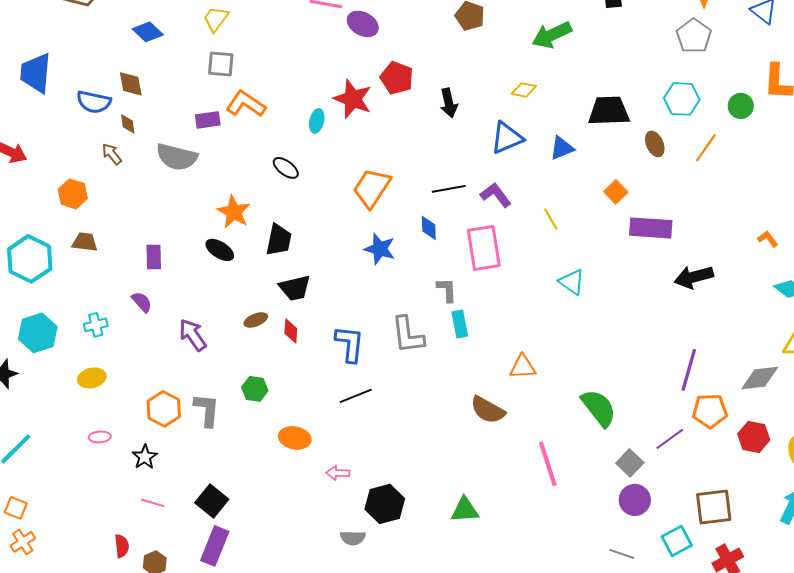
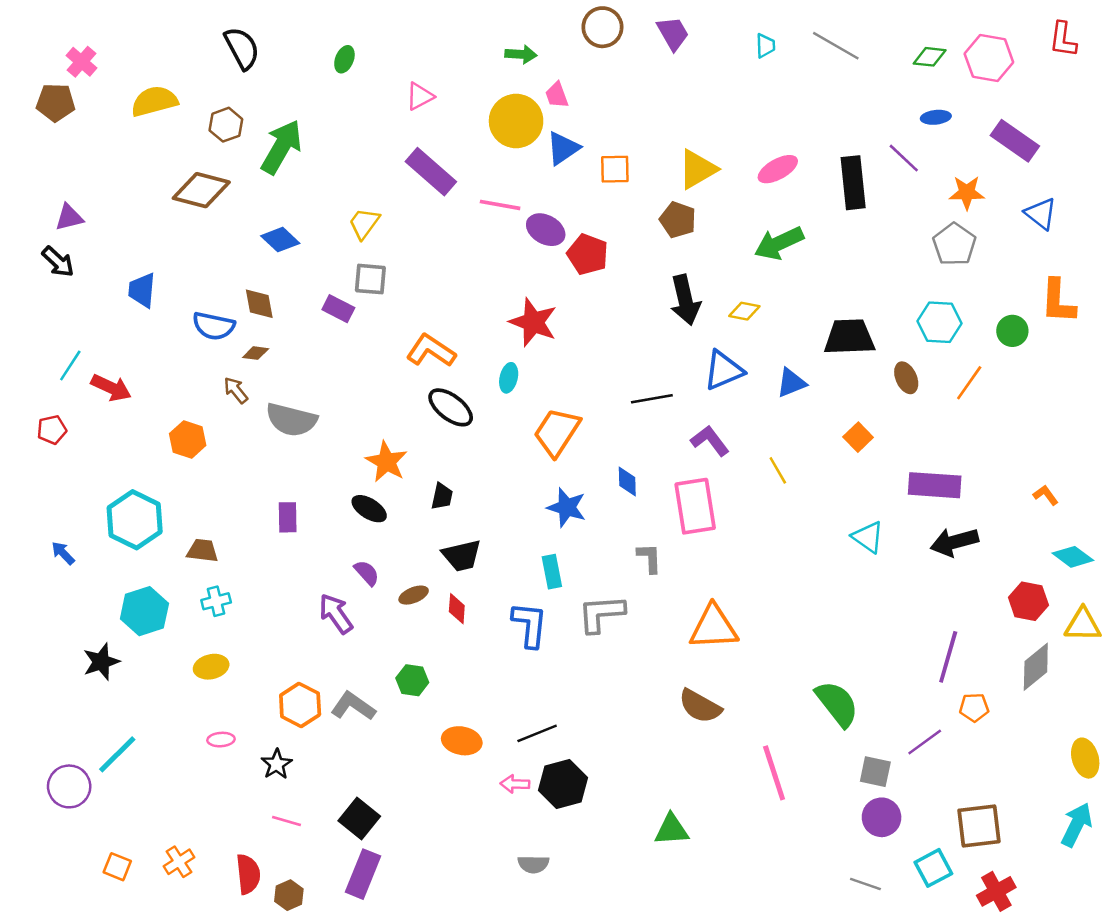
blue trapezoid: (36, 73) -> (142, 290), size x0.7
red pentagon: (397, 78) -> (588, 254), moved
black arrow: (449, 103) -> (685, 300), moved, size x1.4
orange L-shape: (246, 104) -> (431, 351), moved
purple rectangle: (208, 120) -> (338, 309), moved, turned 35
cyan ellipse: (317, 121) -> (509, 378), moved
brown diamond: (128, 124) -> (256, 353), turned -75
gray semicircle: (177, 157) -> (291, 420), moved
black ellipse: (286, 168) -> (451, 407), size x1.4
black line: (449, 189) -> (652, 399), moved
purple rectangle: (651, 228) -> (935, 485), moved
black trapezoid: (279, 240) -> (442, 496), size x0.7
brown trapezoid: (85, 242) -> (202, 551), moved
cyan triangle: (572, 282) -> (868, 537), moved
purple semicircle: (142, 302) -> (367, 573), moved
cyan rectangle: (460, 324) -> (552, 572), moved
gray L-shape: (408, 335) -> (601, 614), turned 93
orange triangle: (523, 367) -> (714, 627), moved, size x1.5
gray diamond: (760, 378) -> (1036, 667), turned -33
black line: (356, 396) -> (537, 733), moved
gray L-shape: (207, 410) -> (353, 706), turned -60
orange pentagon: (710, 411) -> (974, 707), size x0.7
red hexagon: (754, 437) -> (1028, 601), moved
gray square: (630, 463) -> (875, 772), turned -32
black hexagon: (385, 504) -> (563, 784), moved
orange square: (16, 508) -> (117, 867), moved
orange cross: (23, 542) -> (179, 862), moved
red semicircle: (122, 546) -> (248, 874), size x1.4

